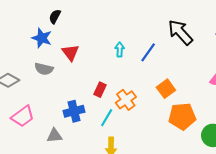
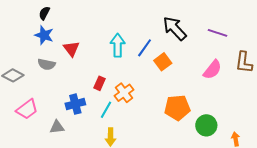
black semicircle: (55, 16) -> (44, 13), moved
cyan arrow: (120, 49) -> (118, 45), size x1.6
orange square: (166, 89) -> (163, 62), moved

